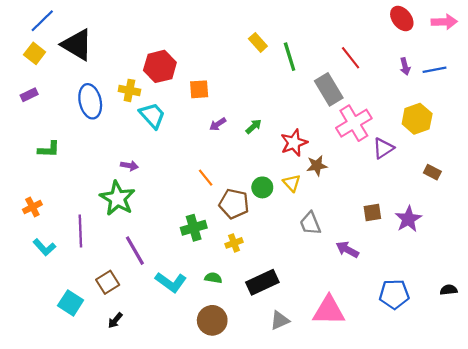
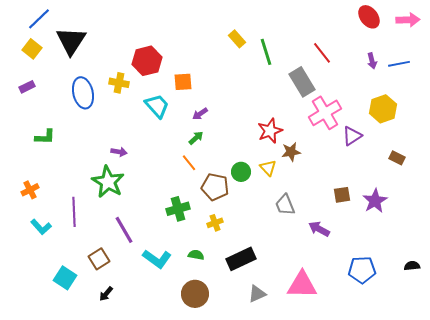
black triangle: (77, 45) -> (71, 41), turned 32
cyan trapezoid: (152, 115) -> (157, 106), moved
green arrow: (254, 126) -> (196, 138), moved

